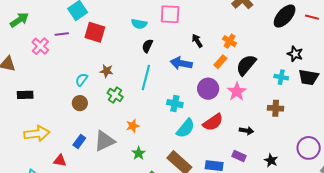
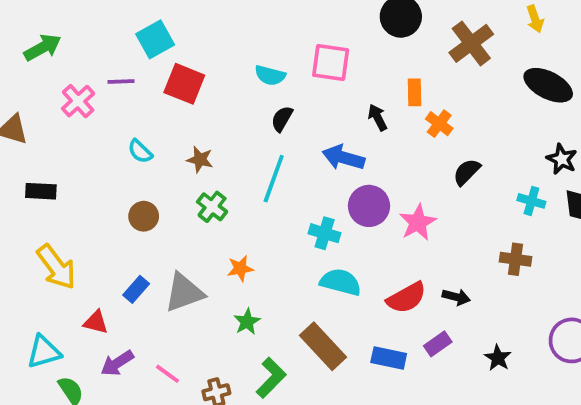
black ellipse: (285, 16) -> (548, 85), turned 70
orange rectangle: (220, 62) -> (415, 92), moved, turned -48
black semicircle: (246, 65) -> (467, 172), size x0.7
cyan semicircle: (82, 80) -> (140, 151), moved, turned -88
purple circle: (208, 89) -> (369, 206), moved
pink star: (237, 92) -> (418, 222), moved
red semicircle: (213, 122) -> (407, 298), moved
cyan semicircle: (186, 128) -> (341, 282), turned -120
yellow arrow: (37, 134) -> (56, 267), turned 55
purple rectangle: (239, 156) -> (438, 344), turned -64

